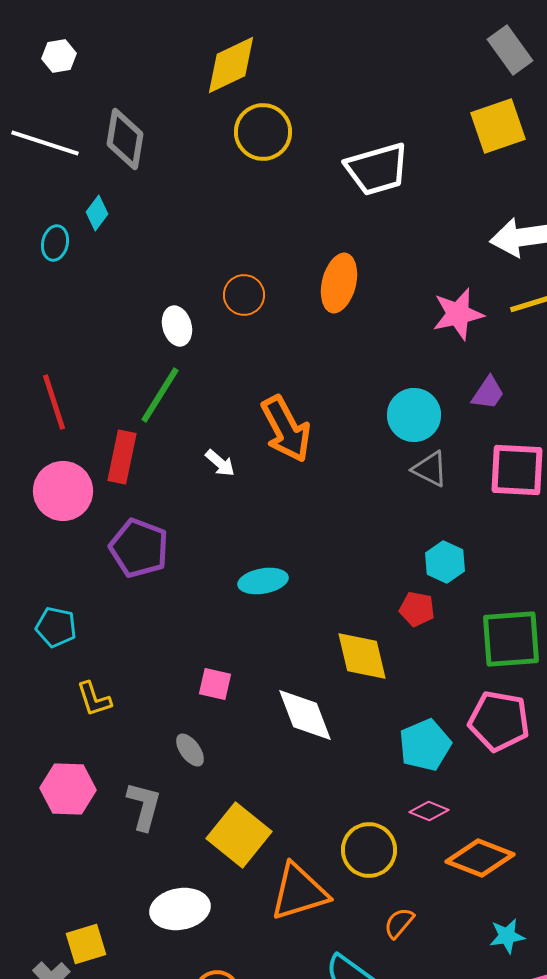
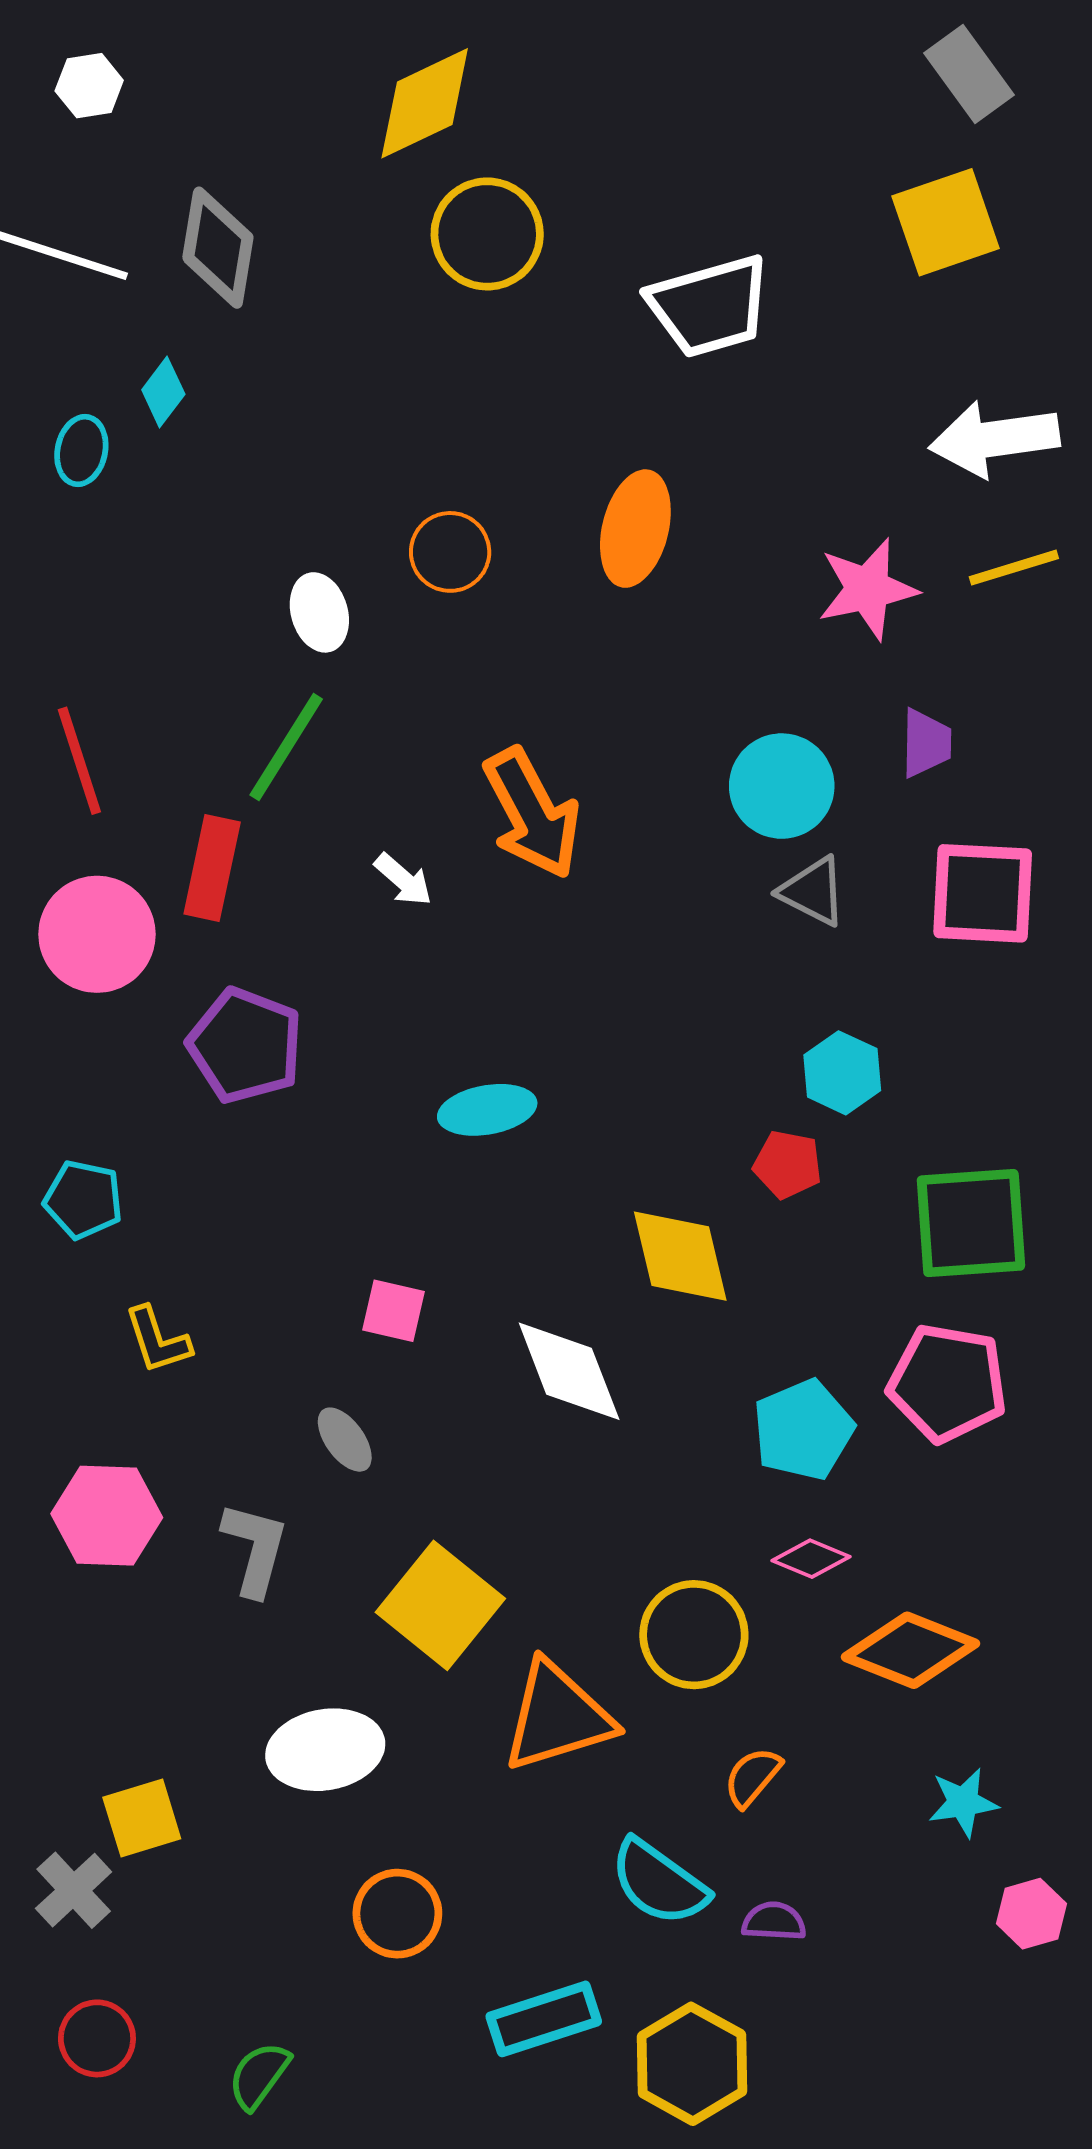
purple trapezoid: (488, 393) -> (926, 743), turned -33

